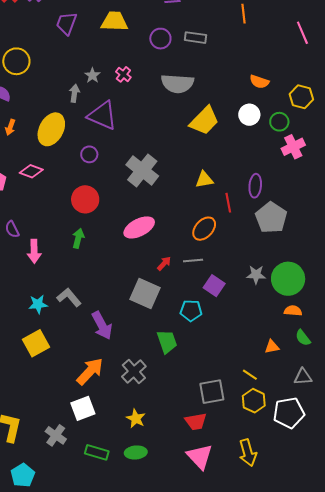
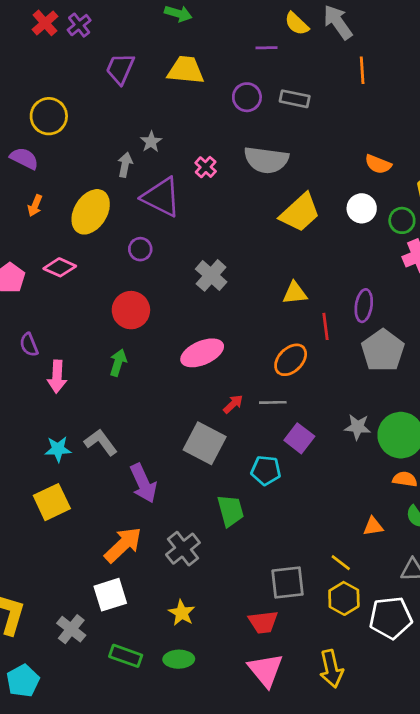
pink cross: (123, 74) -> (206, 167), moved
gray cross: (142, 170) -> (211, 275), size x0.7

